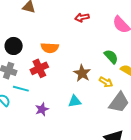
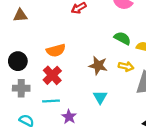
cyan line: (21, 89) -> (51, 101), moved
cyan triangle: (75, 101) -> (100, 97), turned -32

